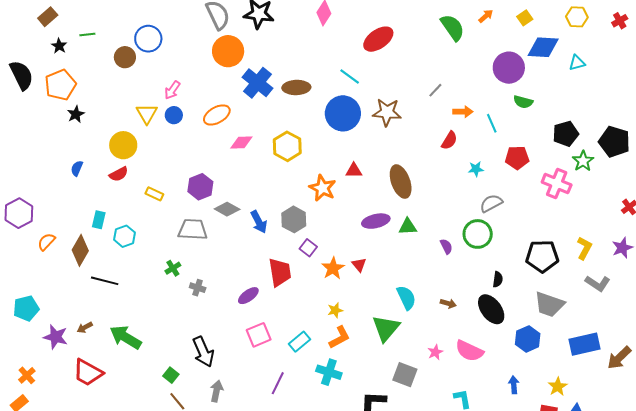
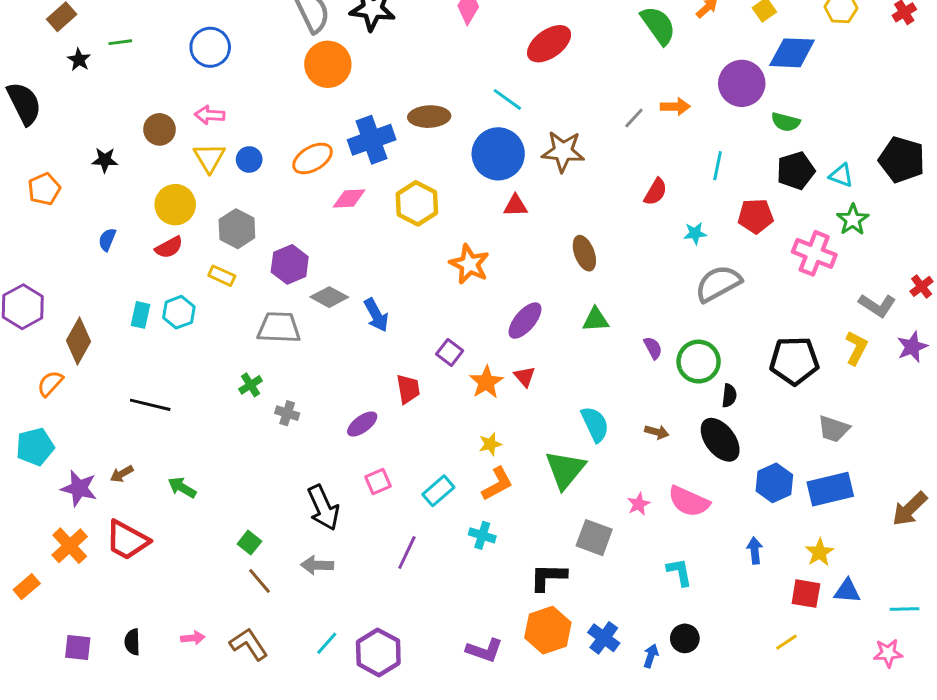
brown circle: (125, 57) -> (159, 129), moved
cyan triangle: (577, 63) -> (841, 175), moved, turned 36
blue cross: (257, 83) -> (372, 140), moved, turned 32
orange pentagon: (60, 85) -> (44, 189), moved, size x0.7
pink arrow: (172, 90) -> (210, 115), moved, turned 60
green semicircle: (523, 102) -> (786, 122), moved
orange arrow: (463, 112) -> (675, 106), moved
black star: (76, 114) -> (105, 160), turned 30
cyan line: (492, 123) -> (718, 166), turned 36
black pentagon: (566, 134) -> (796, 171), moved
black pentagon: (614, 142) -> (902, 160), moved
red triangle: (354, 171) -> (515, 206), moved
brown ellipse: (401, 182) -> (584, 253), size x0.7
gray semicircle: (491, 203) -> (718, 284), size x1.4
gray hexagon: (294, 219) -> (237, 229), moved
purple ellipse: (376, 221) -> (525, 321), moved, turned -36
green circle: (478, 234) -> (699, 362), moved
cyan hexagon: (124, 236) -> (179, 312), moved
orange semicircle: (46, 242) -> (50, 384), moved
brown diamond: (80, 250) -> (78, 341), moved
red trapezoid: (280, 272) -> (408, 389), size x0.7
gray L-shape: (598, 283) -> (877, 305), moved
gray trapezoid: (549, 304) -> (834, 429), moved, size x0.7
pink square: (259, 335) -> (378, 482), size x0.7
green arrow: (126, 337) -> (182, 488), size x0.6
blue rectangle: (584, 344) -> (830, 489), moved
black arrow: (203, 352) -> (323, 508), moved
cyan cross: (329, 372) -> (482, 535), size x0.7
orange cross: (27, 375) -> (70, 546), moved, size x1.4
gray arrow: (217, 391) -> (317, 565), turned -100

